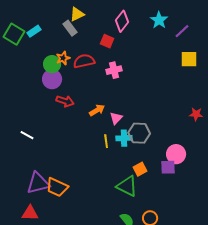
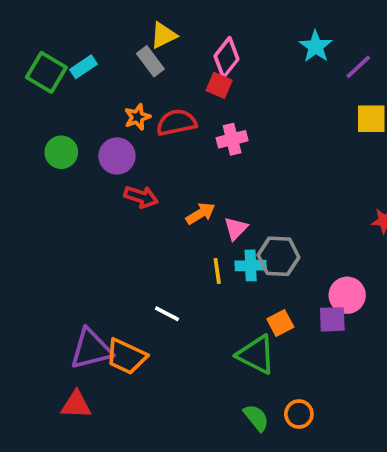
pink diamond: (122, 21) -> (226, 58), moved
green circle: (52, 64) -> (61, 152), moved
white line: (27, 135) -> (167, 314), moved

